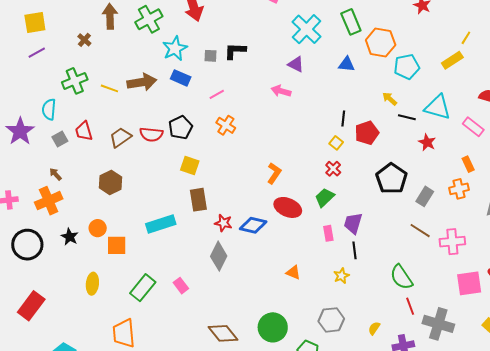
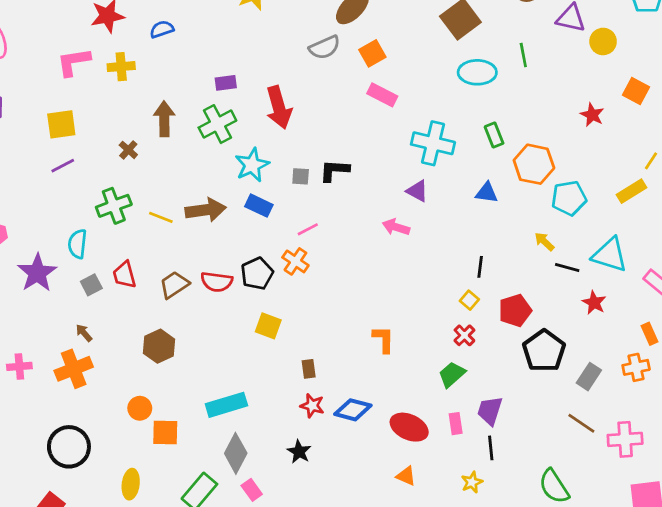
green rectangle: (351, 22) -> (494, 135), size x0.7
cyan cross: (306, 29) -> (433, 143), turned -32
orange cross: (226, 125) -> (295, 261), moved
red pentagon: (367, 133) -> (515, 311), moved
orange L-shape: (274, 173) -> (383, 339), turned -35
brown rectangle: (198, 200) -> (309, 369), moved, size x0.6
red ellipse: (288, 207) -> (409, 427), moved
black star: (70, 237) -> (299, 452), moved
black circle: (27, 245) -> (69, 447), moved
gray diamond: (219, 256) -> (236, 453), moved

